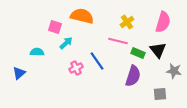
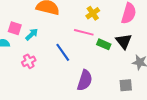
pink square: (55, 27) -> (15, 28), moved
pink cross: (76, 68) -> (29, 61), moved
purple semicircle: (133, 76) -> (85, 80), moved

